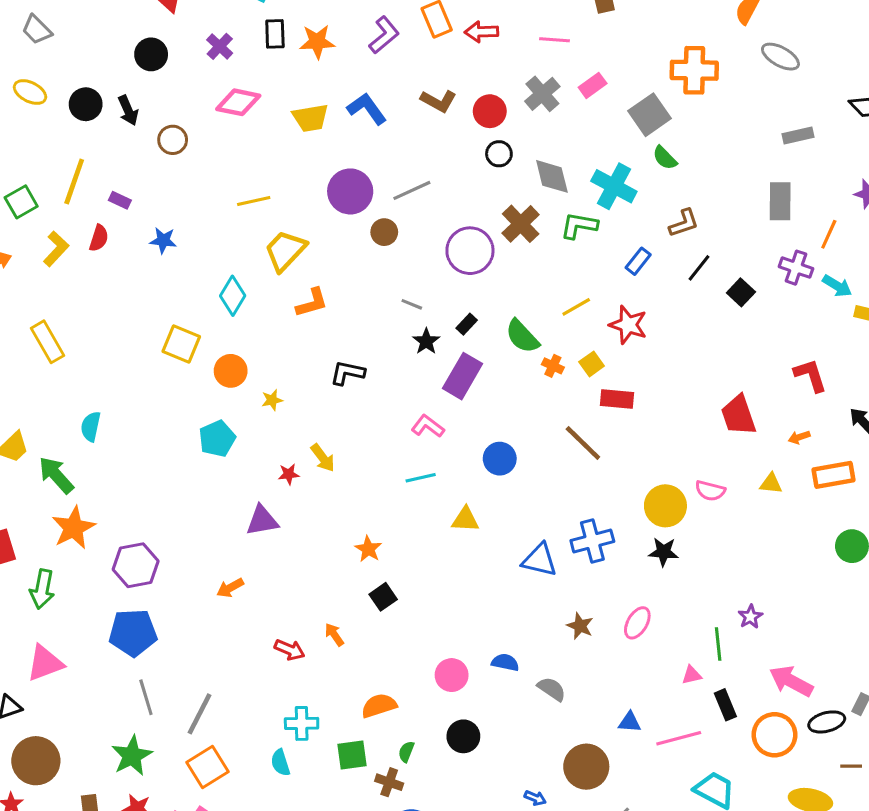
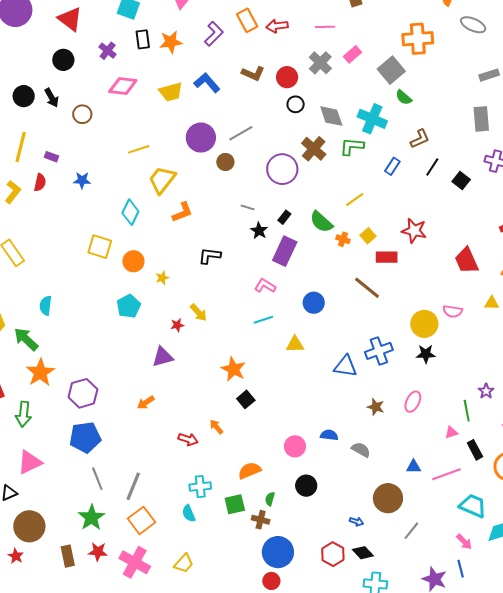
red star: (628, 325) -> (414, 231), moved
orange star: (368, 549) -> (233, 369), size x1.4

